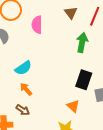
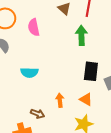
cyan semicircle: (23, 68) -> (29, 72), turned 48
orange arrow: (26, 89) -> (60, 100), moved, turned 48

